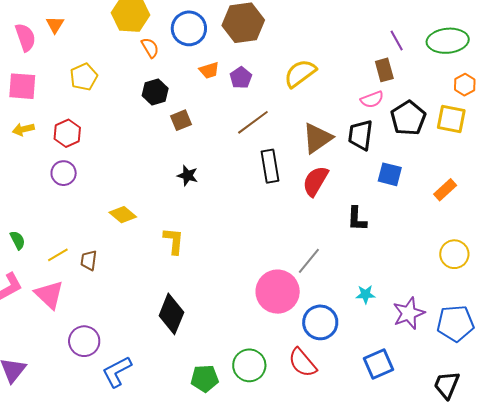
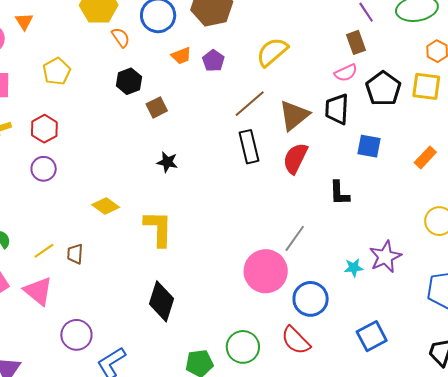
brown line: (253, 122) -> (250, 104), moved
yellow L-shape: (174, 241) -> (158, 228), size x1.4
purple star: (409, 313) -> (385, 257), moved

